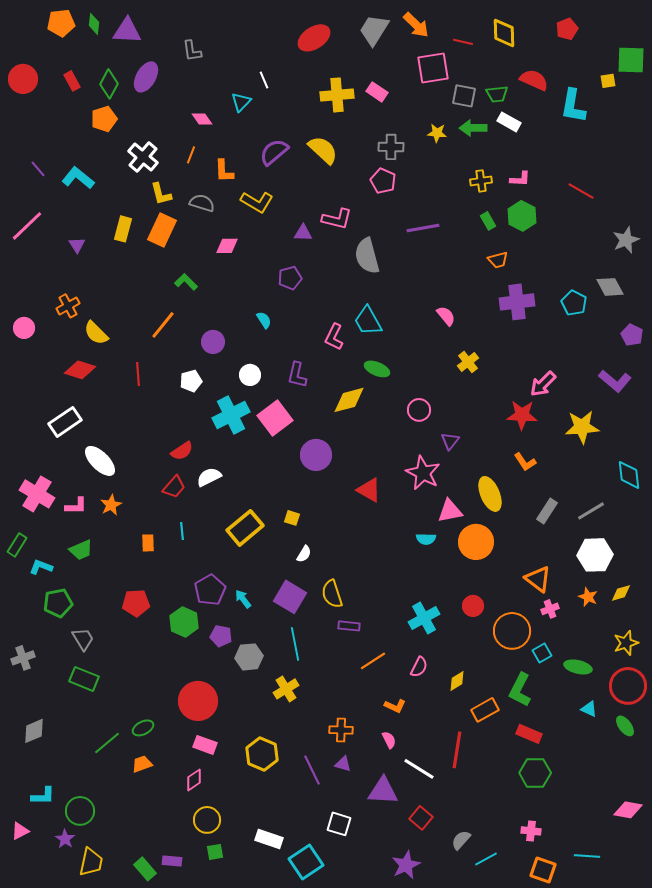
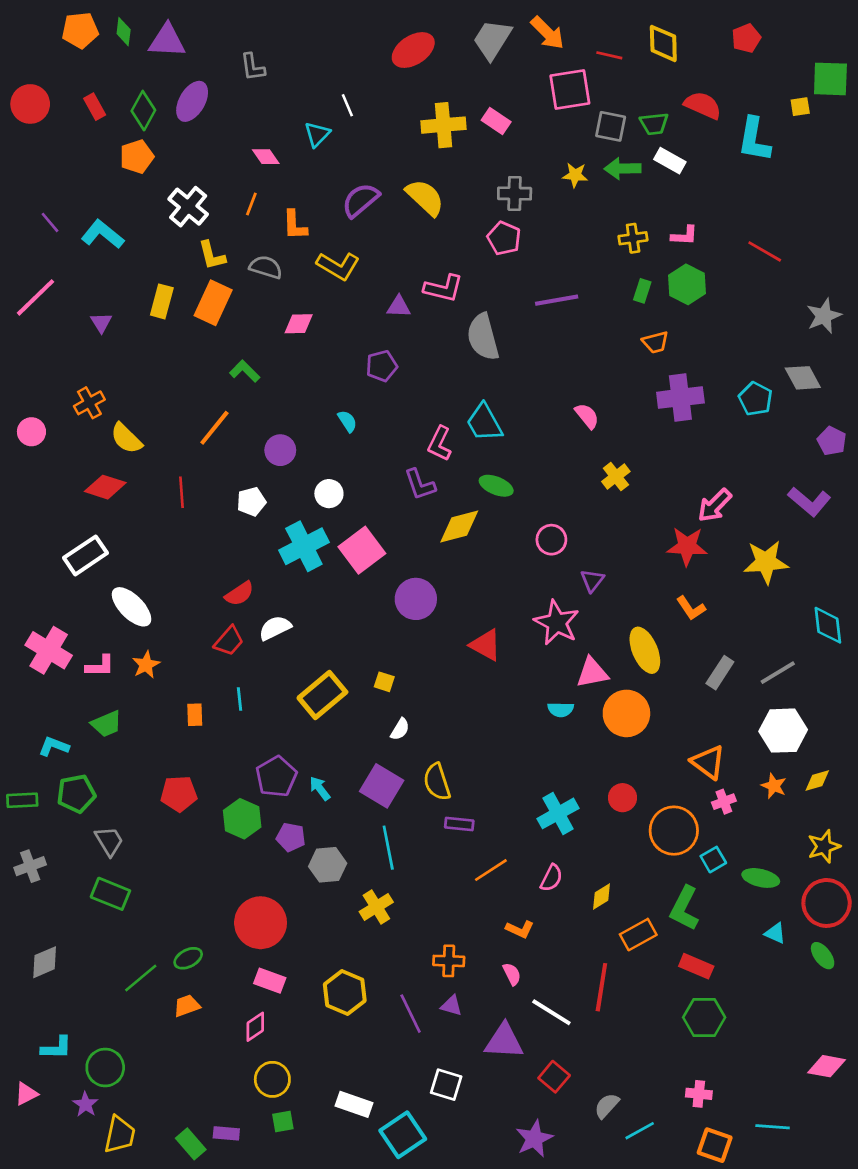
green rectangle: (488, 221) -> (642, 291), turned 48
purple L-shape: (297, 375) -> (420, 484), moved, turned -32
green rectangle: (17, 545) -> (22, 800), moved, turned 55

